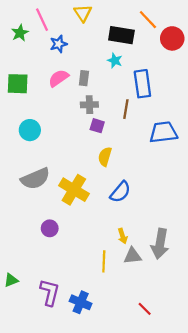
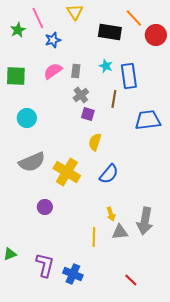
cyan star: (115, 61) -> (106, 66), moved
gray cross: (89, 105) -> (81, 95), turned -35

